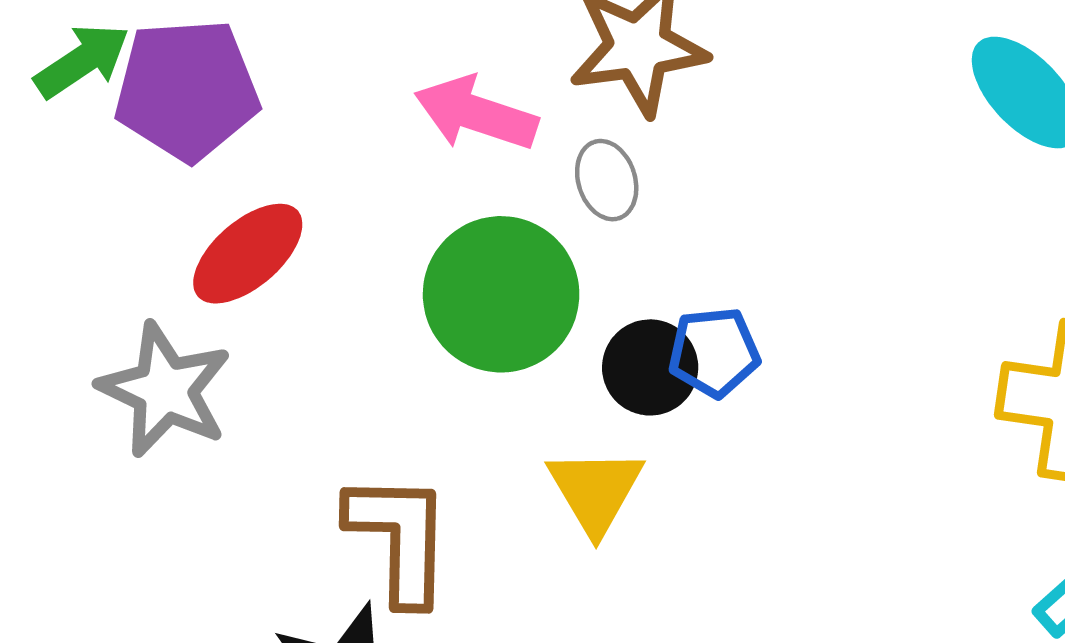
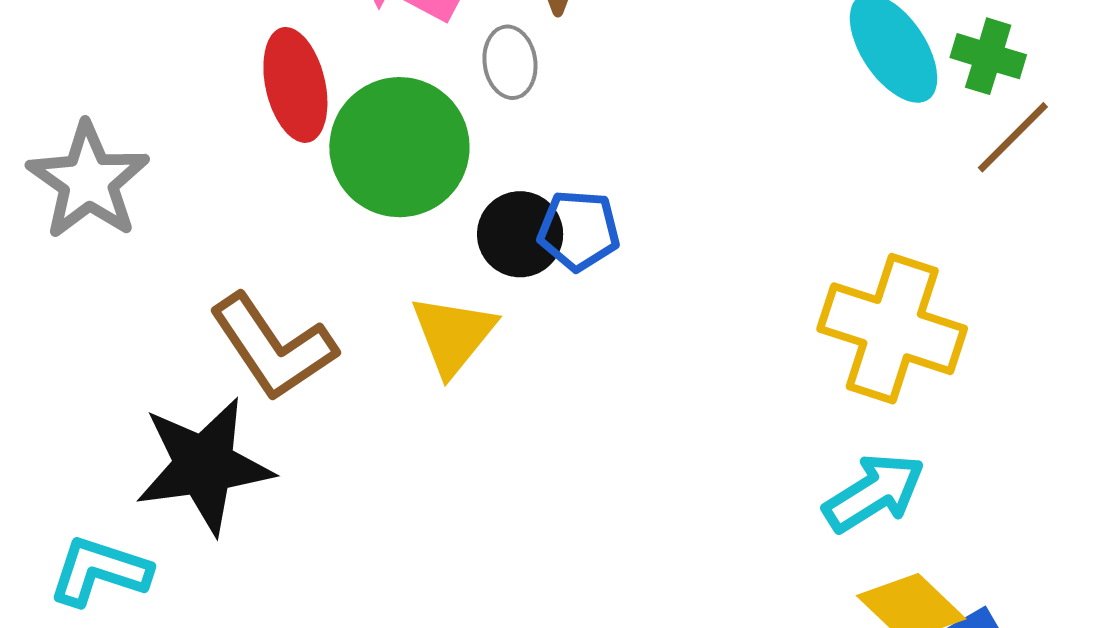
red ellipse: (248, 254) -> (295, 85), moved, turned -72
brown L-shape: (399, 538) -> (273, 347), turned 135

